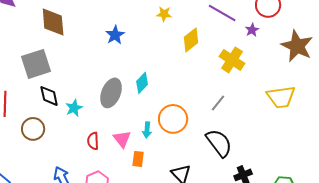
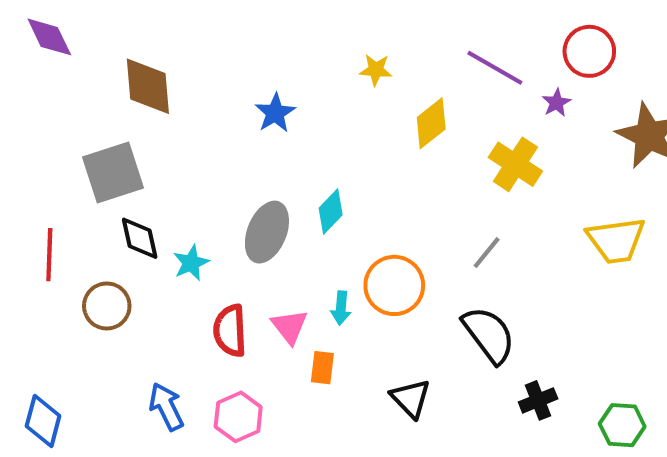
red semicircle: (93, 141) -> (230, 331), size x1.4

